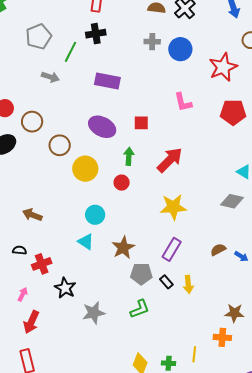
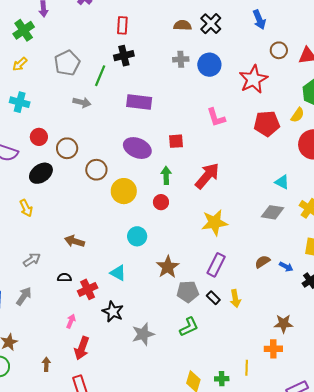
cyan triangle: (86, 242) -> (118, 273), moved

